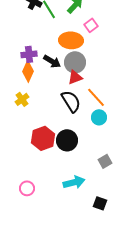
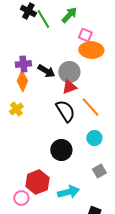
pink square: (91, 25) -> (85, 35), turned -32
orange ellipse: (71, 40) -> (91, 50), moved
cyan circle: (99, 117) -> (94, 138), moved
red hexagon: (43, 138) -> (37, 182), moved

